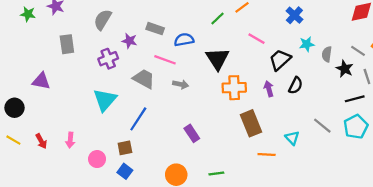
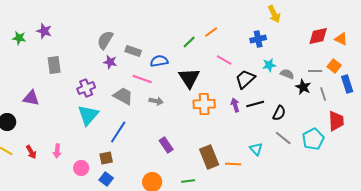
blue cross: (294, 15) -> (258, 39), turned 35
gray semicircle: (103, 20) -> (105, 40), moved
gray line: (358, 51) -> (315, 71), turned -32
gray semicircle: (327, 54) -> (287, 74), turned 104
purple cross: (108, 59) -> (86, 88), moved
black semicircle: (296, 85) -> (279, 113), moved
black line: (355, 99) -> (255, 104), moved
brown rectangle: (251, 123) -> (209, 157), moved

